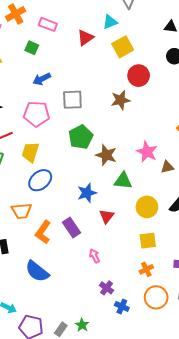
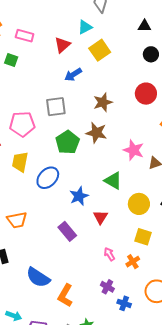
red circle: (139, 76) -> (146, 94), moved
blue arrow: (42, 79) -> (73, 75), moved
brown star: (106, 155) -> (96, 133), moved
blue ellipse: (40, 180) -> (48, 178), moved
green triangle: (123, 181) -> (113, 181), turned 30
orange L-shape: (43, 232) -> (65, 295), moved
yellow square: (148, 241) -> (143, 237), turned 30
pink arrow: (94, 256) -> (109, 254), moved
orange cross: (146, 269) -> (133, 262), moved

